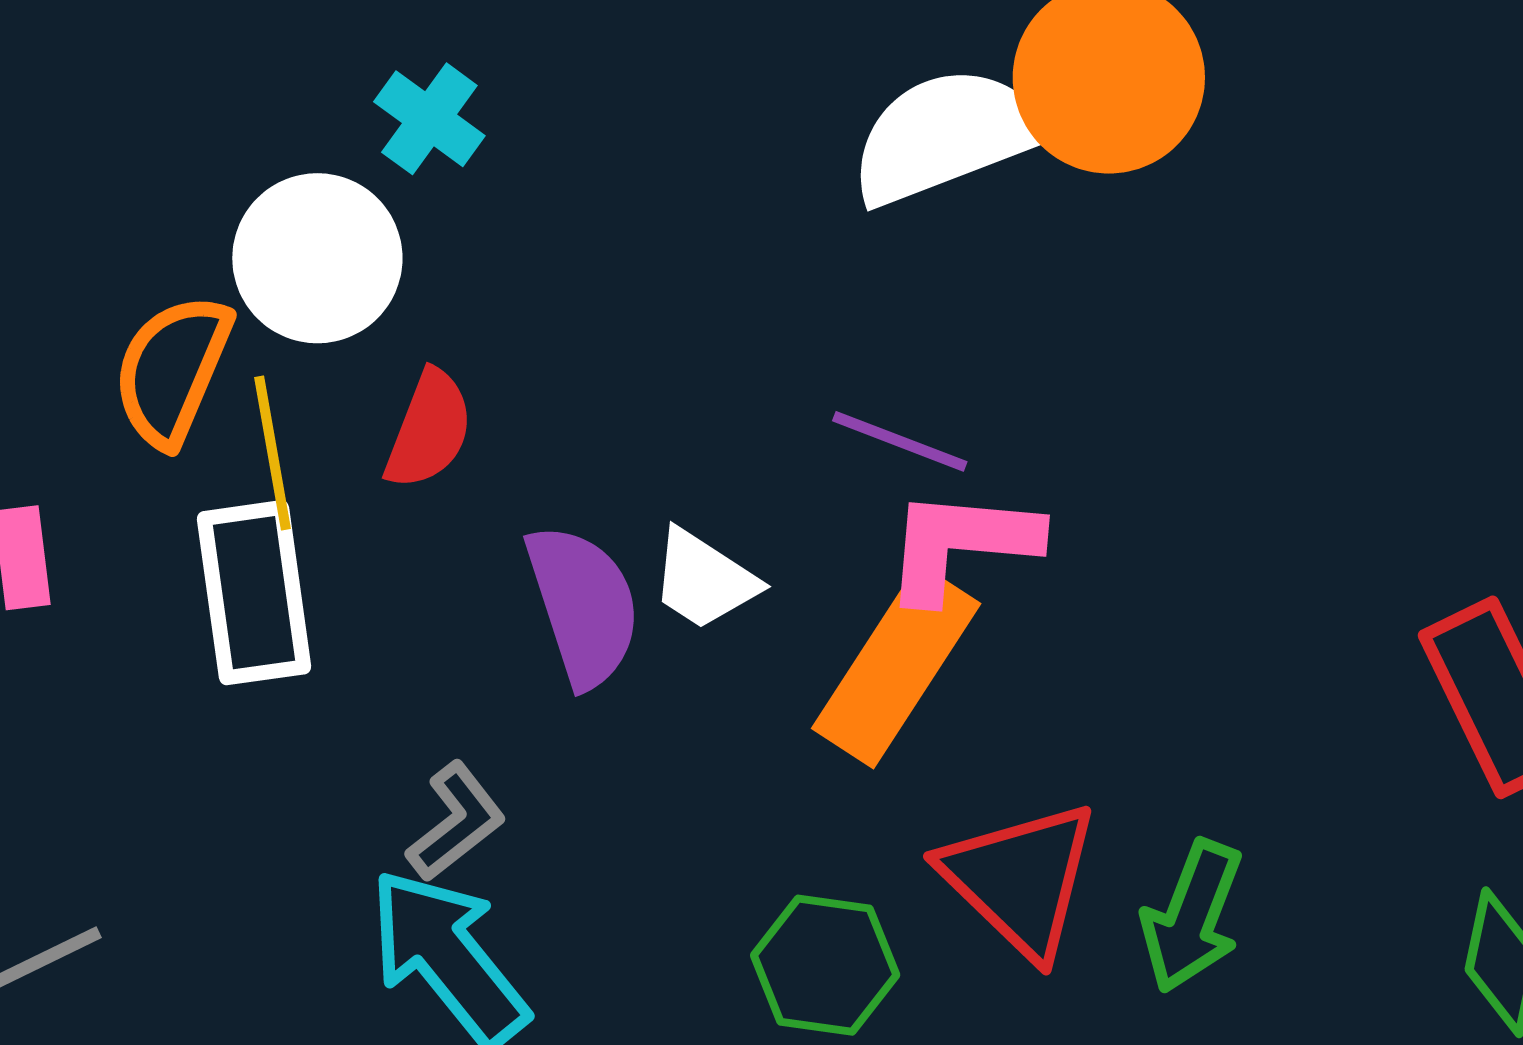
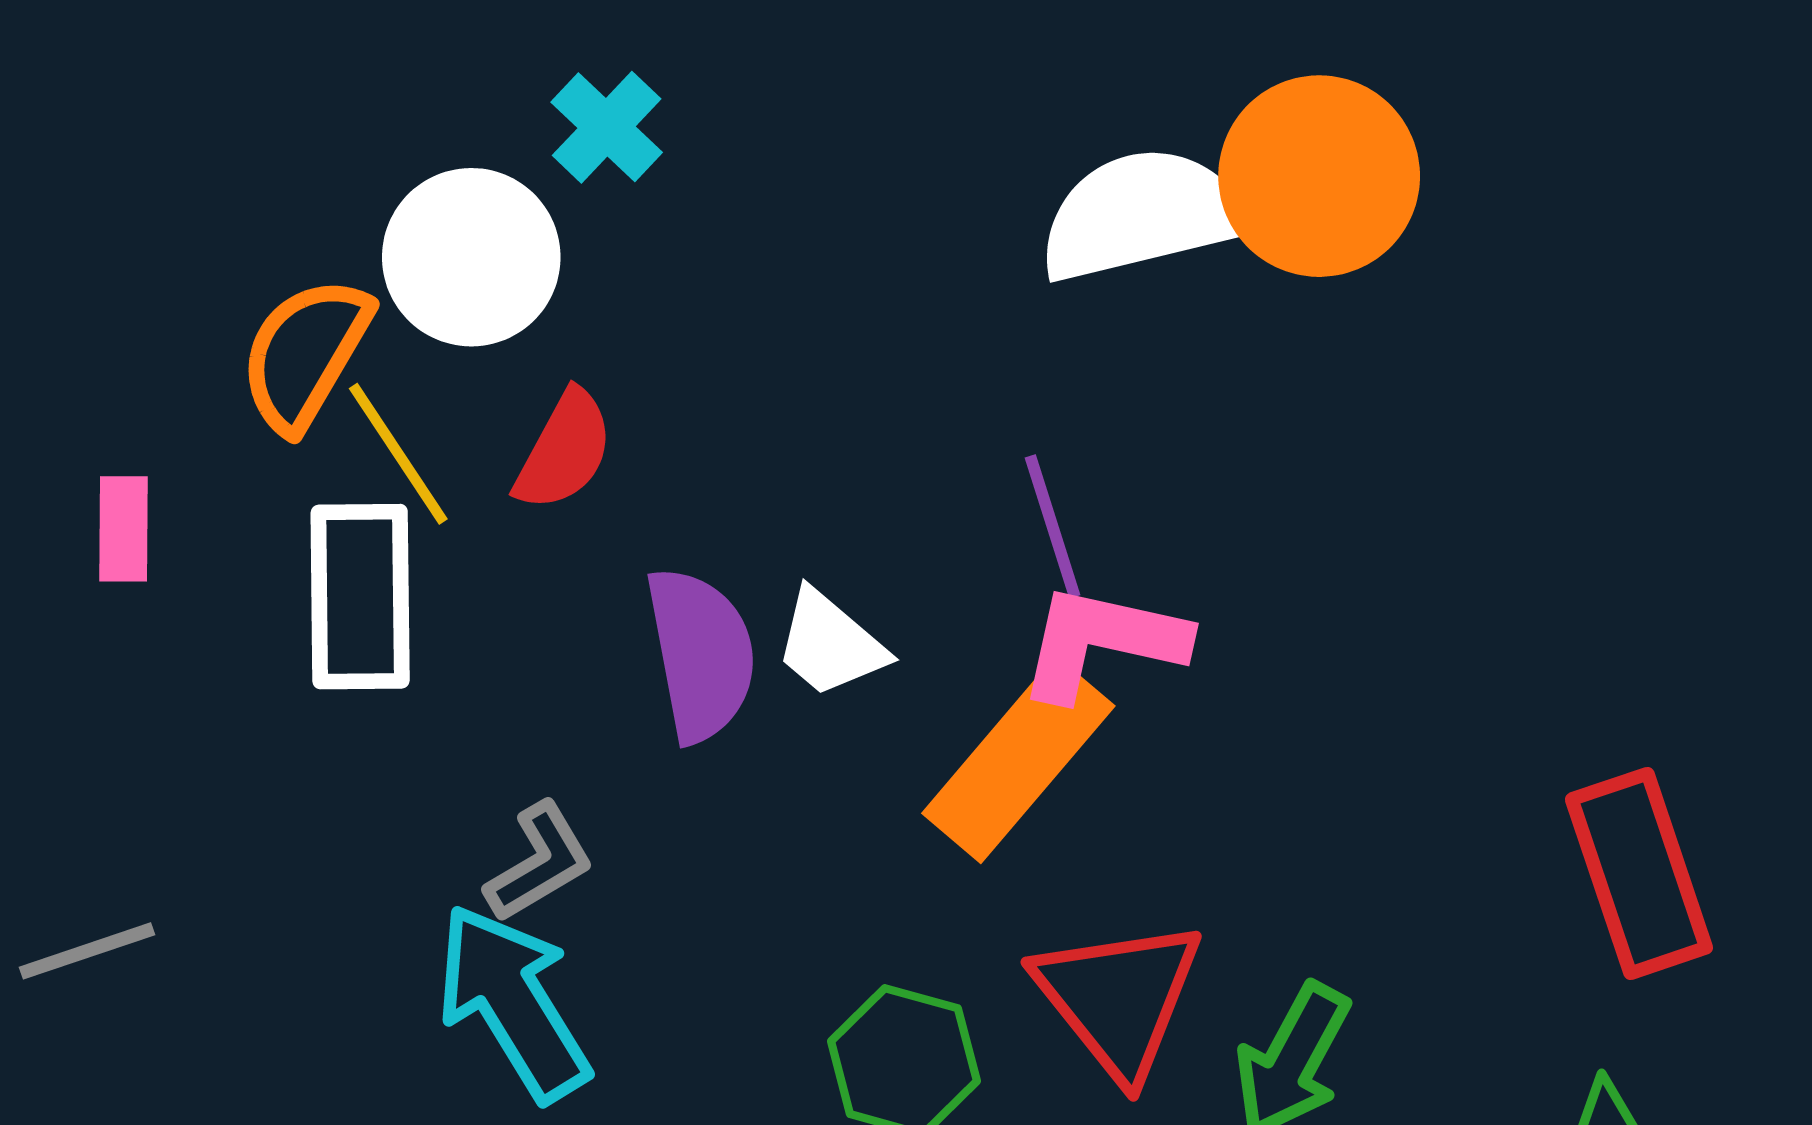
purple line: (900, 441) -> (1052, 526), turned 44
yellow line: (273, 453) -> (398, 454), turned -31

